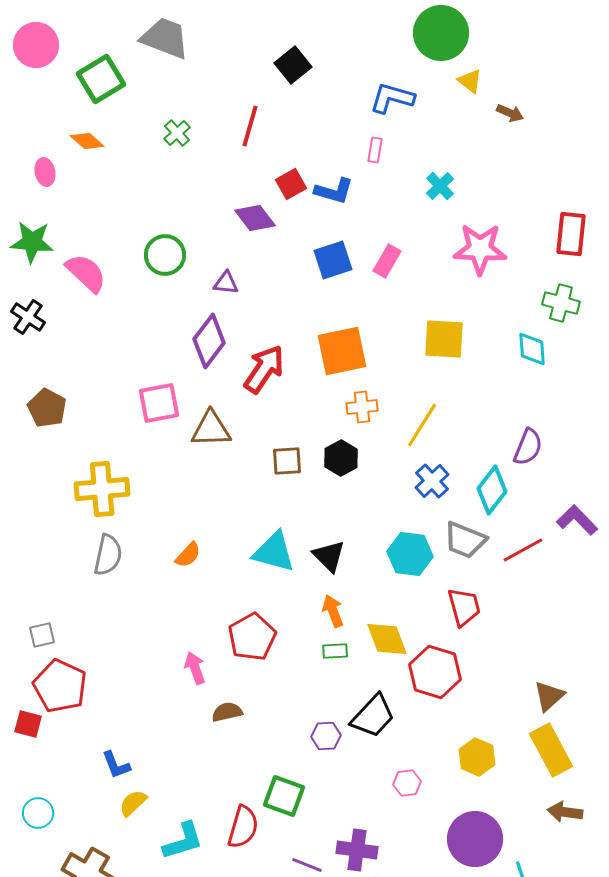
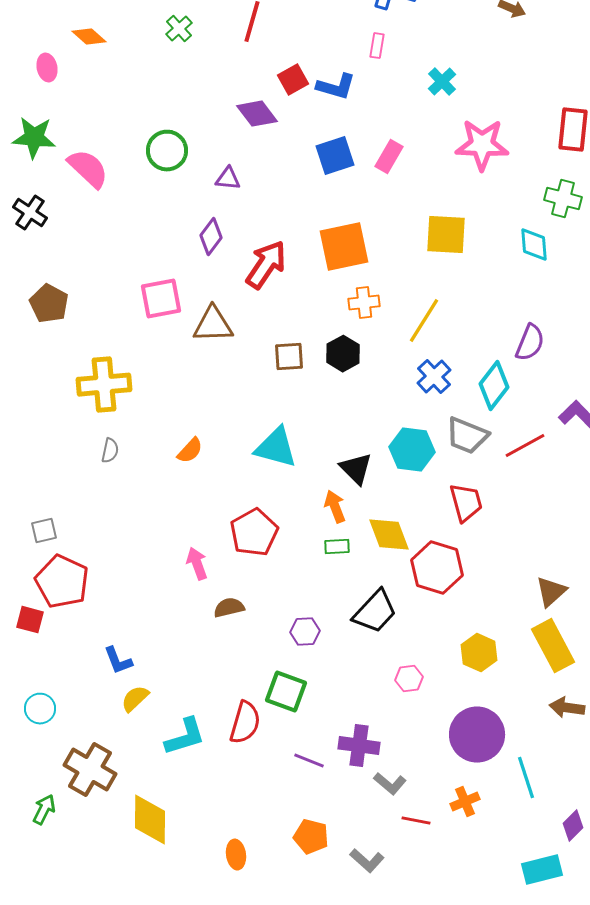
purple diamond: (209, 341) -> (211, 237), size x0.7
gray semicircle: (108, 555) -> (110, 451), size x0.6
black triangle: (329, 556) -> (356, 469), moved
purple hexagon: (326, 736) -> (305, 632), moved

